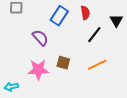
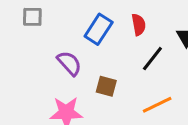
brown square: (63, 63) -> (106, 86), moved

